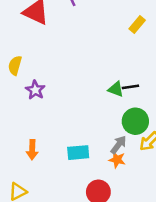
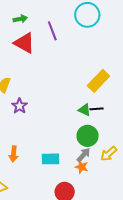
yellow rectangle: (137, 25) -> (98, 81), moved, size x1.6
green circle: (135, 121) -> (88, 136), moved

